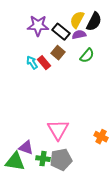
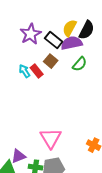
purple star: (38, 26) -> (31, 34), turned -30
purple semicircle: (79, 35) -> (72, 43), size x1.5
purple triangle: (26, 148) -> (19, 156), turned -42

